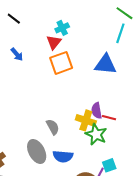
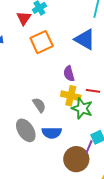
red triangle: (54, 42) -> (24, 18), moved
blue triangle: (105, 64) -> (85, 39), turned 30
purple semicircle: (97, 111) -> (69, 74), moved

